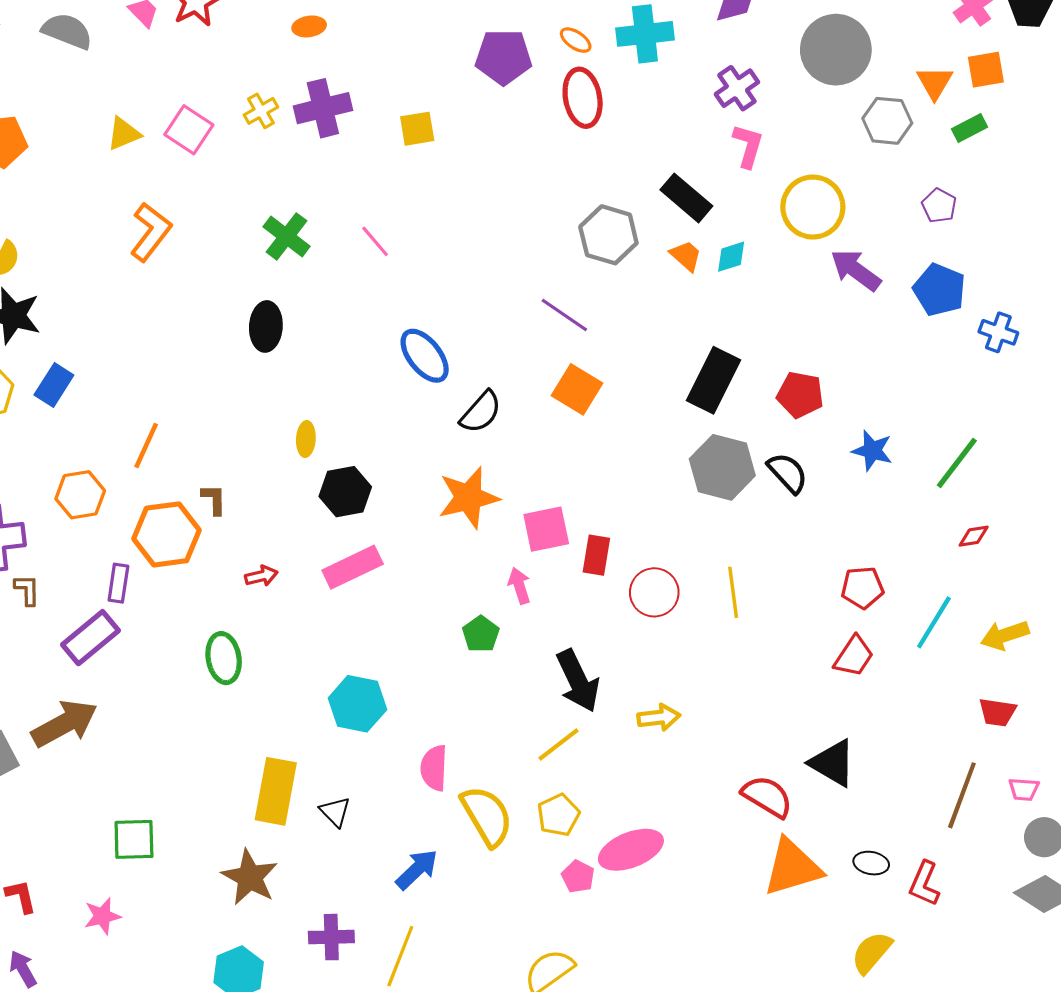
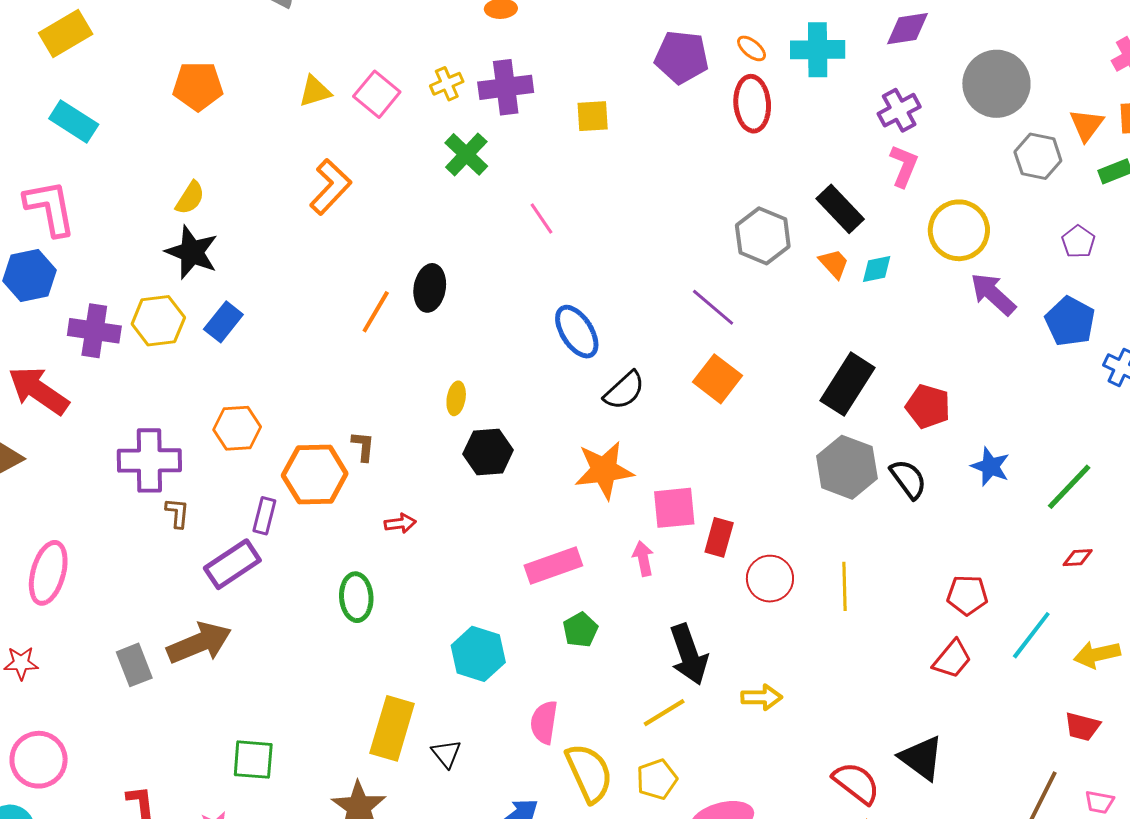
green cross: (287, 236) -> (466, 154), moved
orange line: (146, 446) -> (376, 312), moved
pink rectangle: (353, 567) -> (553, 565), moved
green pentagon: (481, 634) -> (580, 630), moved

